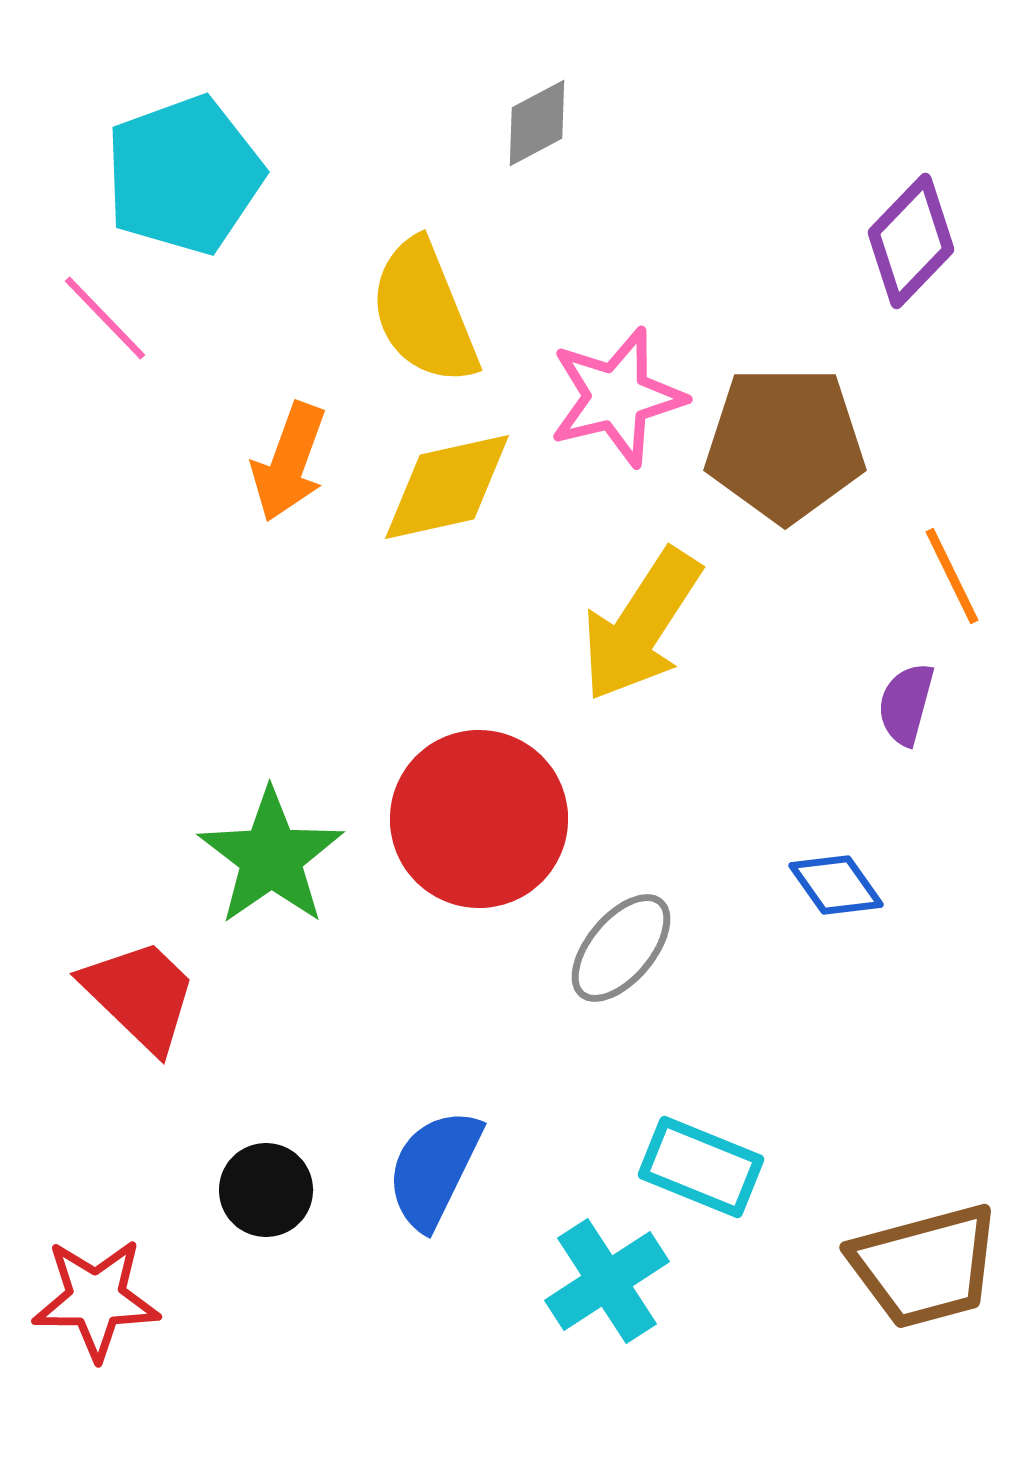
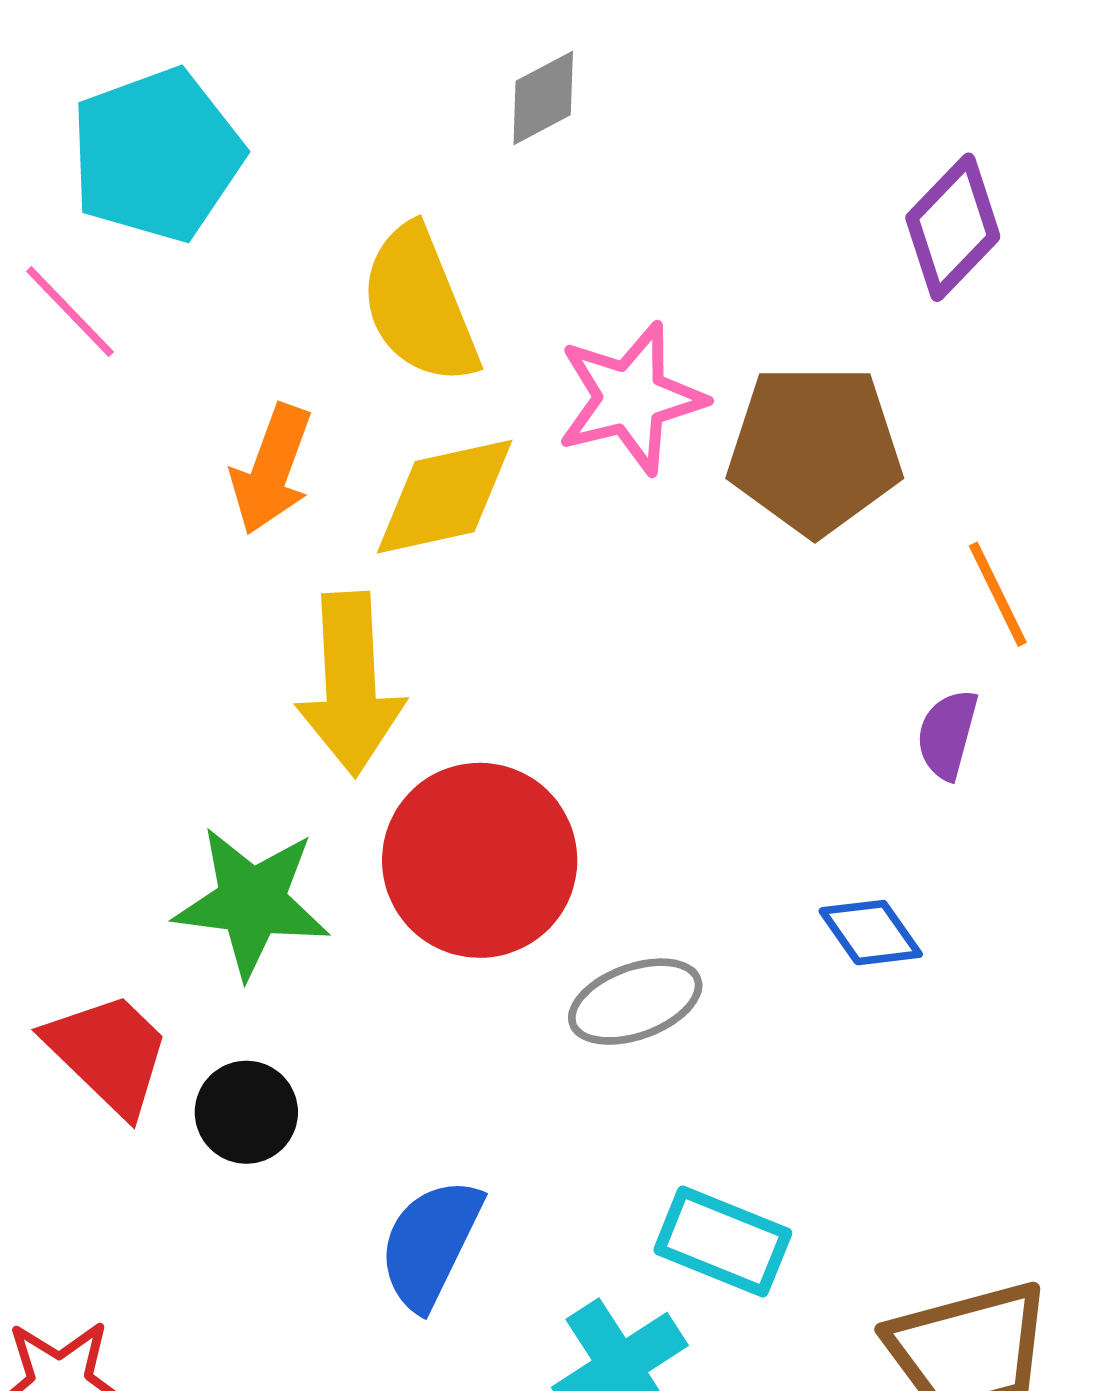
yellow arrow: (641, 625) -> (350, 684), moved, turned -36
green star: (271, 857) -> (252, 902), turned -30
gray ellipse: (621, 948) -> (635, 1002), turned 30
black circle: (266, 1190) -> (246, 1112), moved

